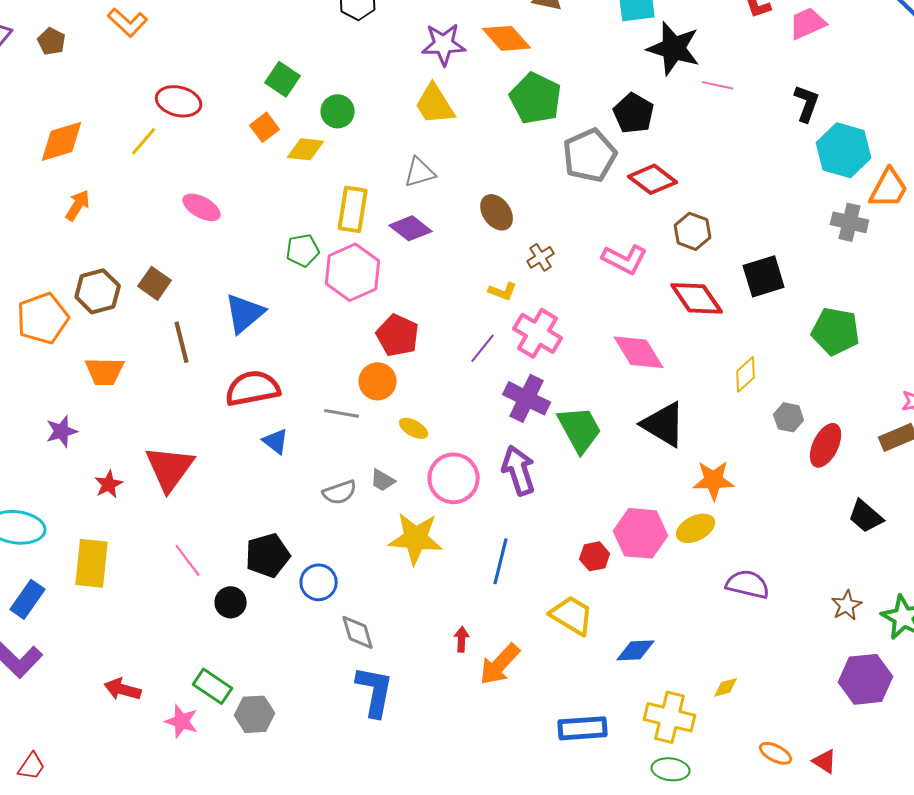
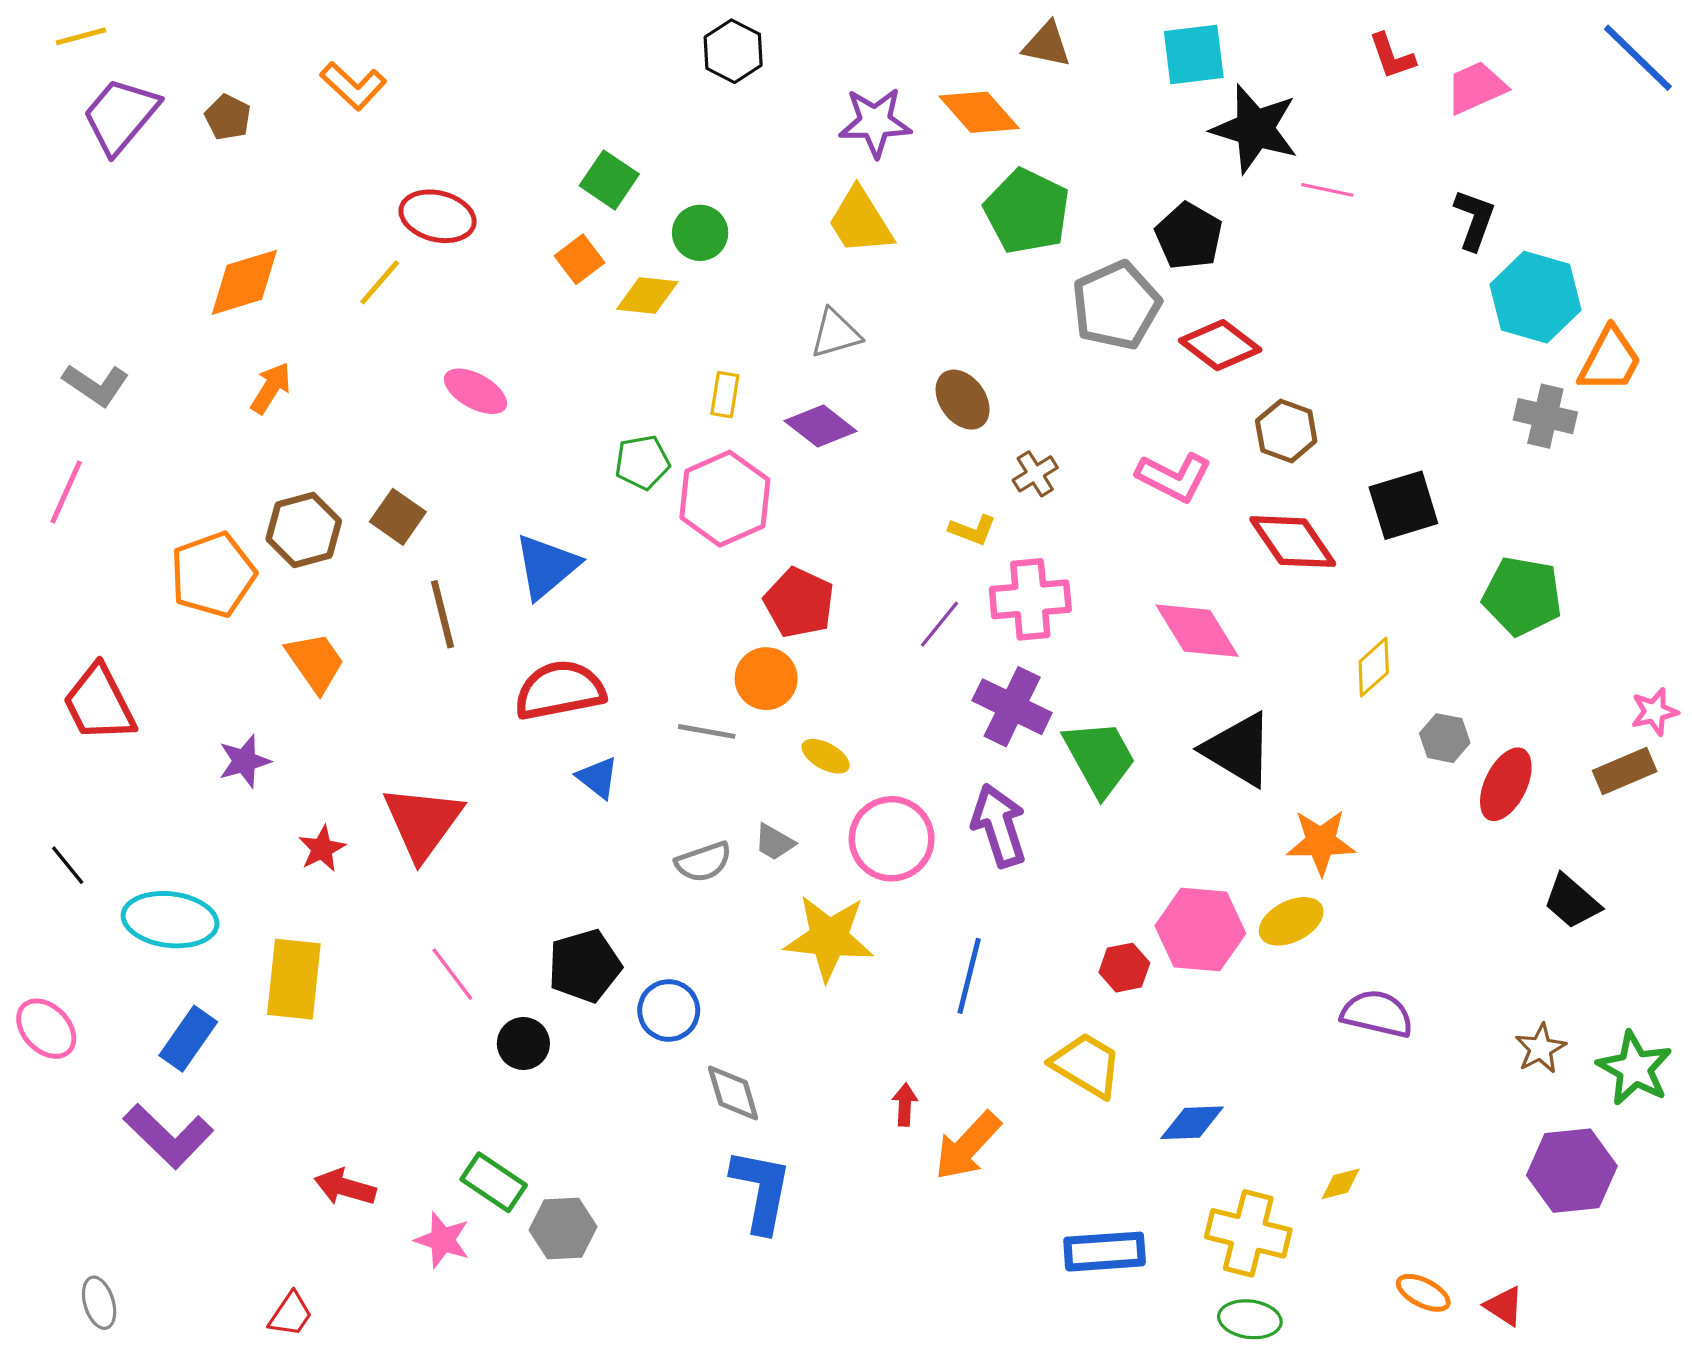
yellow rectangle: (353, 209) -> (725, 395), size x0.6
pink cross: (538, 333) -> (1030, 599), turned -36
orange trapezoid: (105, 371) -> (315, 662), turned -126
red trapezoid: (32, 766) -> (291, 1314), moved

